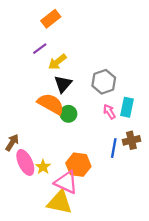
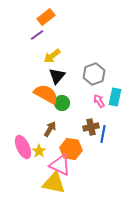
purple line: (40, 49) -> (37, 35), moved
brown cross: (131, 140) -> (91, 127), moved
brown arrow: (12, 143) -> (50, 129), moved

